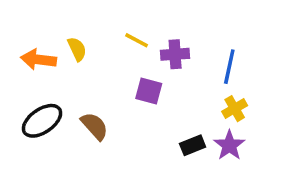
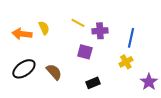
yellow cross: (235, 109) -> (126, 62), moved
black rectangle: (193, 145) -> (93, 83), moved
purple star: (229, 145) -> (149, 82), moved

